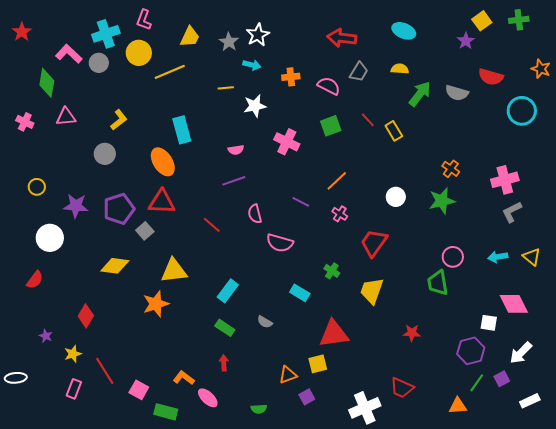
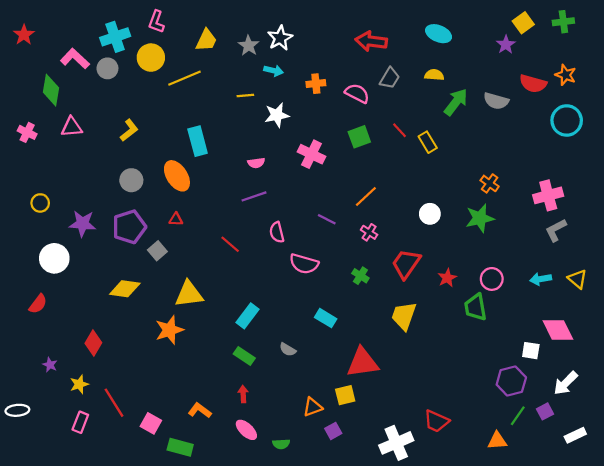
orange star: (541, 69) -> (566, 75), moved
gray circle: (105, 154) -> (131, 180), moved
red triangle: (162, 202) -> (176, 219), size x0.5
green cross: (332, 271) -> (360, 276), moved
red star: (412, 333) -> (447, 278), moved, turned -30
pink ellipse: (208, 398) -> (246, 430), moved

